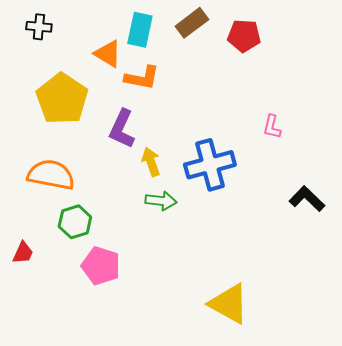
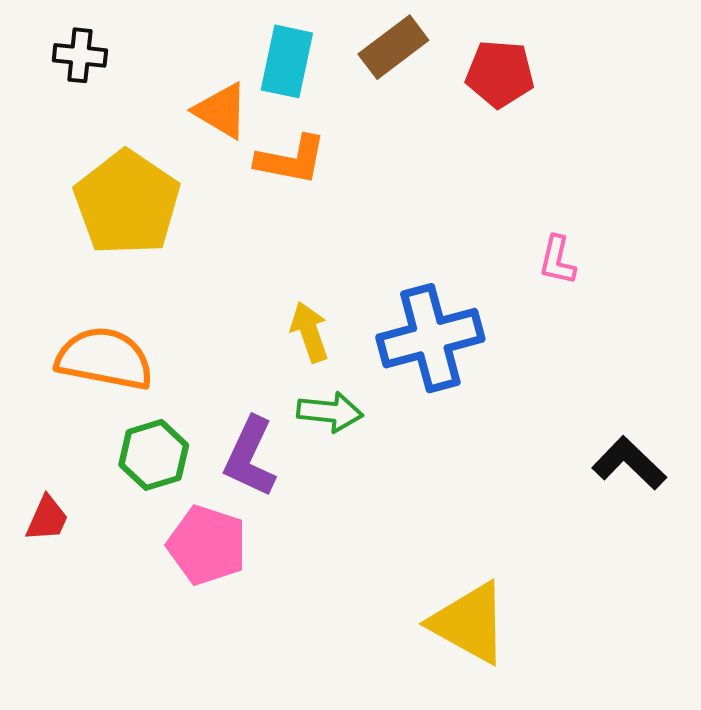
purple L-shape: (122, 129) -> (250, 457), moved
black L-shape: (307, 199) -> (629, 463), moved

